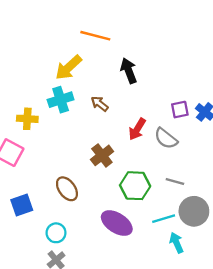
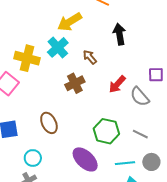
cyan cross: (61, 100) -> (58, 47), turned -35
yellow cross: (27, 119) -> (27, 58), size x1.4
brown cross: (102, 155) -> (75, 83), moved
gray circle: (194, 211) -> (151, 162), size x0.7

